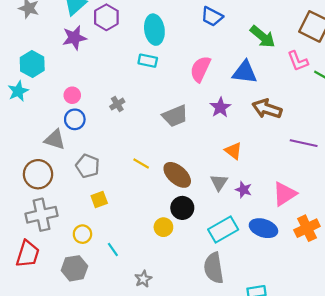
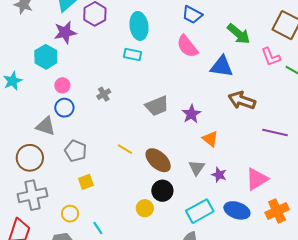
cyan hexagon: (32, 64) -> (46, 57), moved
pink semicircle: (200, 69) -> (187, 46), moved, turned -65
purple star: (220, 107) -> (191, 114), moved

